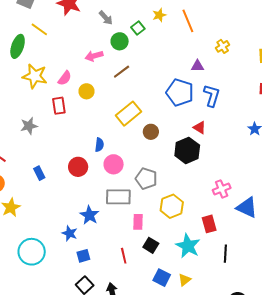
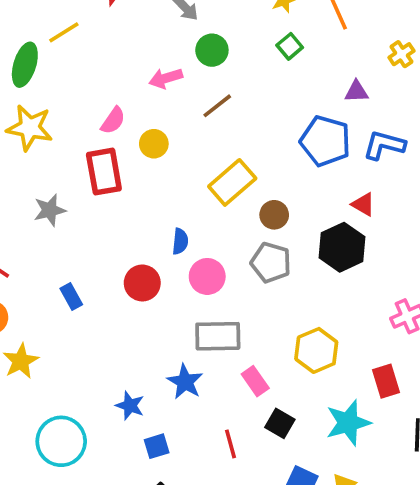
green square: (138, 28) -> (290, 46), moved
yellow line: (39, 29) -> (64, 32), turned -66
yellow star: (35, 76) -> (30, 128), moved
blue L-shape: (212, 96) -> (384, 145), turned -90
red rectangle: (59, 106) -> (104, 172), size x1.4
gray pentagon: (146, 179) -> (271, 262), moved
blue star: (89, 215) -> (185, 382), moved
pink rectangle: (138, 222) -> (255, 381), turned -35
cyan star: (188, 246) -> (348, 423), turned 30

